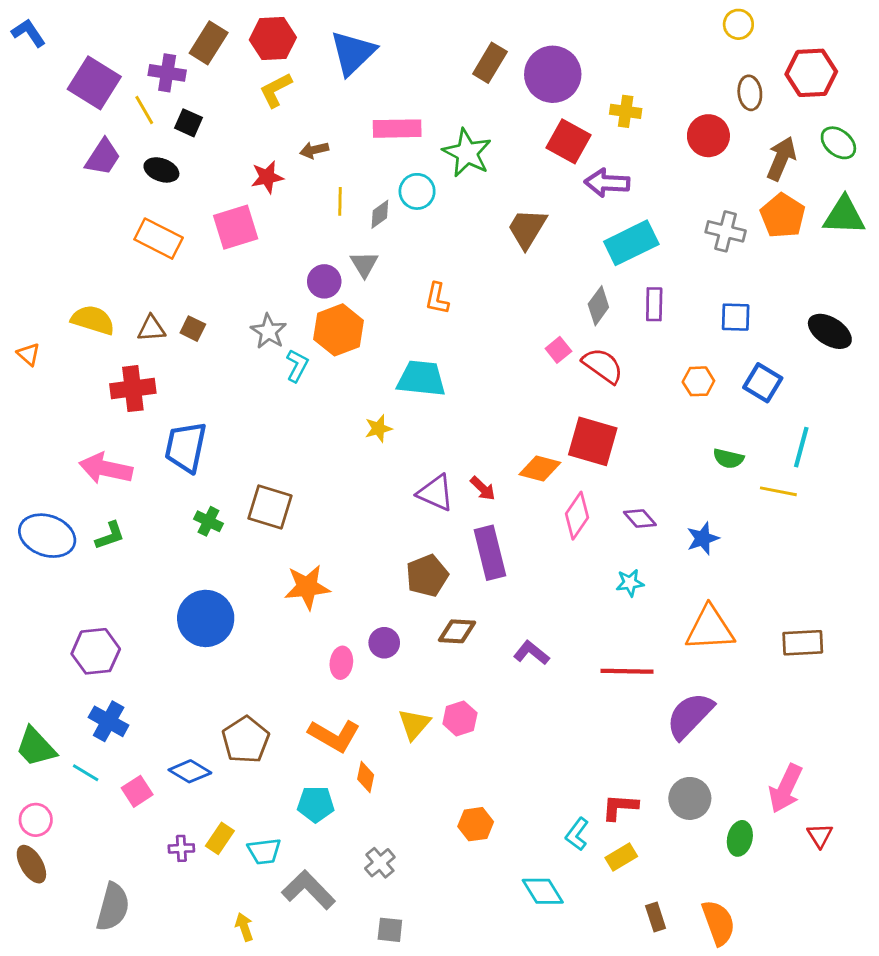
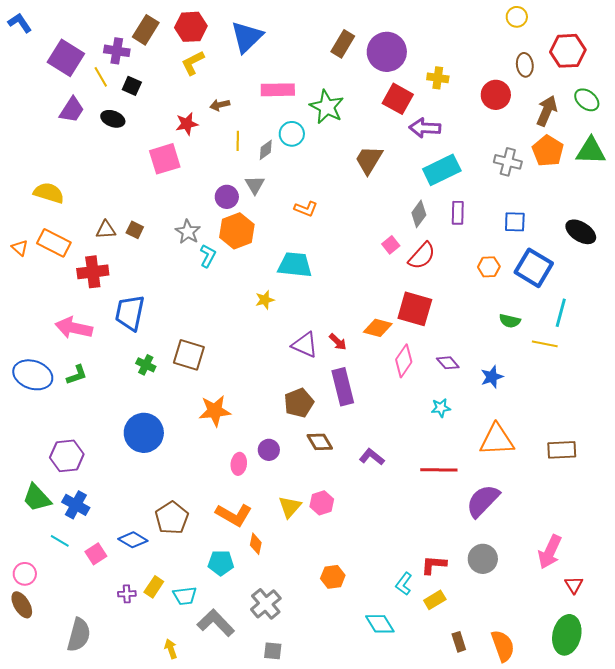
orange rectangle: (159, 239) -> (54, 243), moved
orange L-shape: (437, 299) -> (306, 209), turned -80
yellow semicircle: (93, 320) -> (49, 193), moved
red semicircle: (603, 366) -> (422, 256), turned 96
blue square: (763, 383) -> (534, 268), size x1.4
brown diamond: (457, 631) -> (320, 442), turned 56
green trapezoid: (36, 747) -> (37, 498), moved
green ellipse: (740, 838) -> (567, 635), moved, size x1.6
gray cross: (380, 863) -> (266, 604), size x1.4

